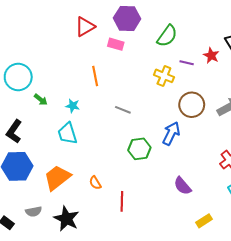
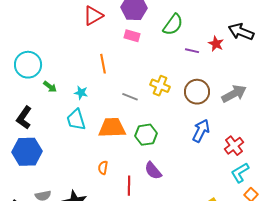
pink rectangle: (116, 44) -> (132, 36), moved
yellow cross: (164, 76) -> (160, 86), moved
blue arrow: (171, 133) -> (201, 131), moved
orange trapezoid: (57, 178) -> (112, 128), moved, turned 36
orange semicircle: (95, 183) -> (103, 168), turned 40
purple semicircle: (182, 186) -> (153, 171), moved

